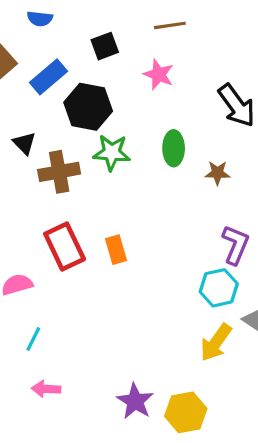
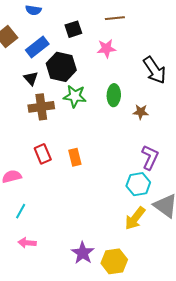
pink star: (159, 75) -> (106, 49), turned -30
black triangle: (24, 143) -> (31, 78), moved
red rectangle: (65, 246) -> (43, 154), size x0.7

